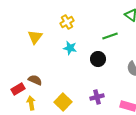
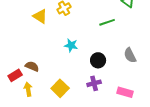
yellow triangle: (35, 37) -> (40, 16), moved, turned -35
cyan star: (70, 48) -> (71, 45), moved
black circle: (98, 59) -> (98, 60), moved

